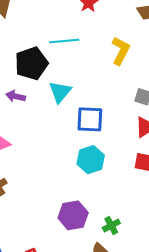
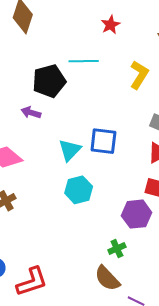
cyan triangle: (60, 92) -> (70, 150), moved
cyan hexagon: (91, 160) -> (79, 190), moved
purple hexagon: (73, 215) -> (137, 214), moved

